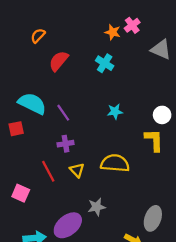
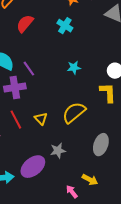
purple cross: (66, 144) -> (15, 88), moved, size x1.5
yellow semicircle: (115, 163) -> (74, 113), turned -45
gray ellipse: (153, 218) -> (101, 145), moved

